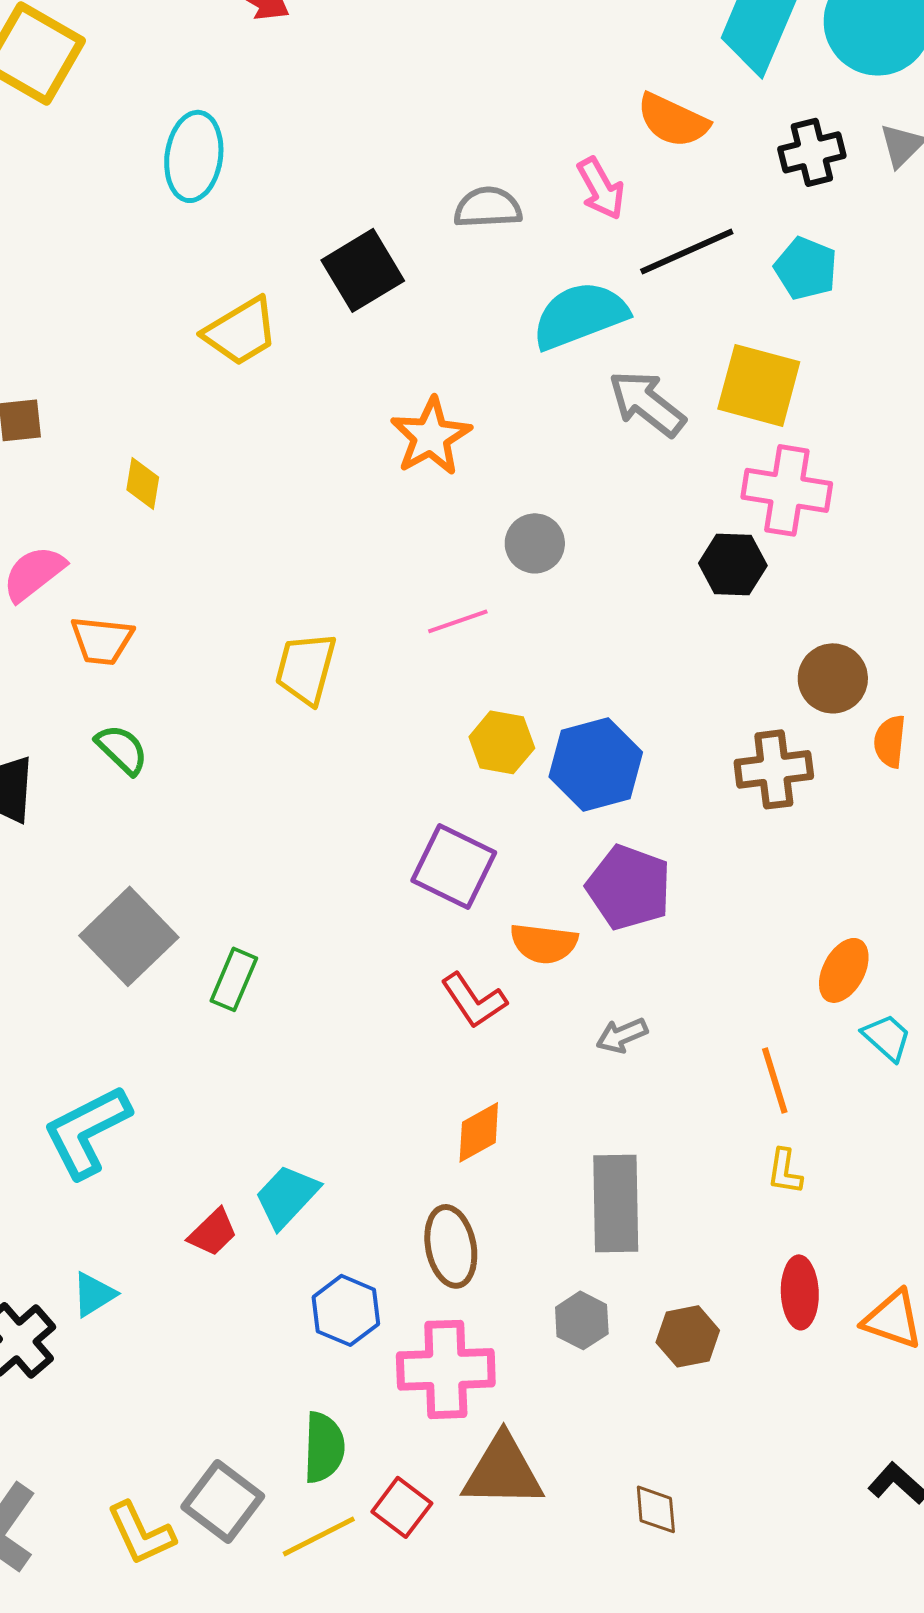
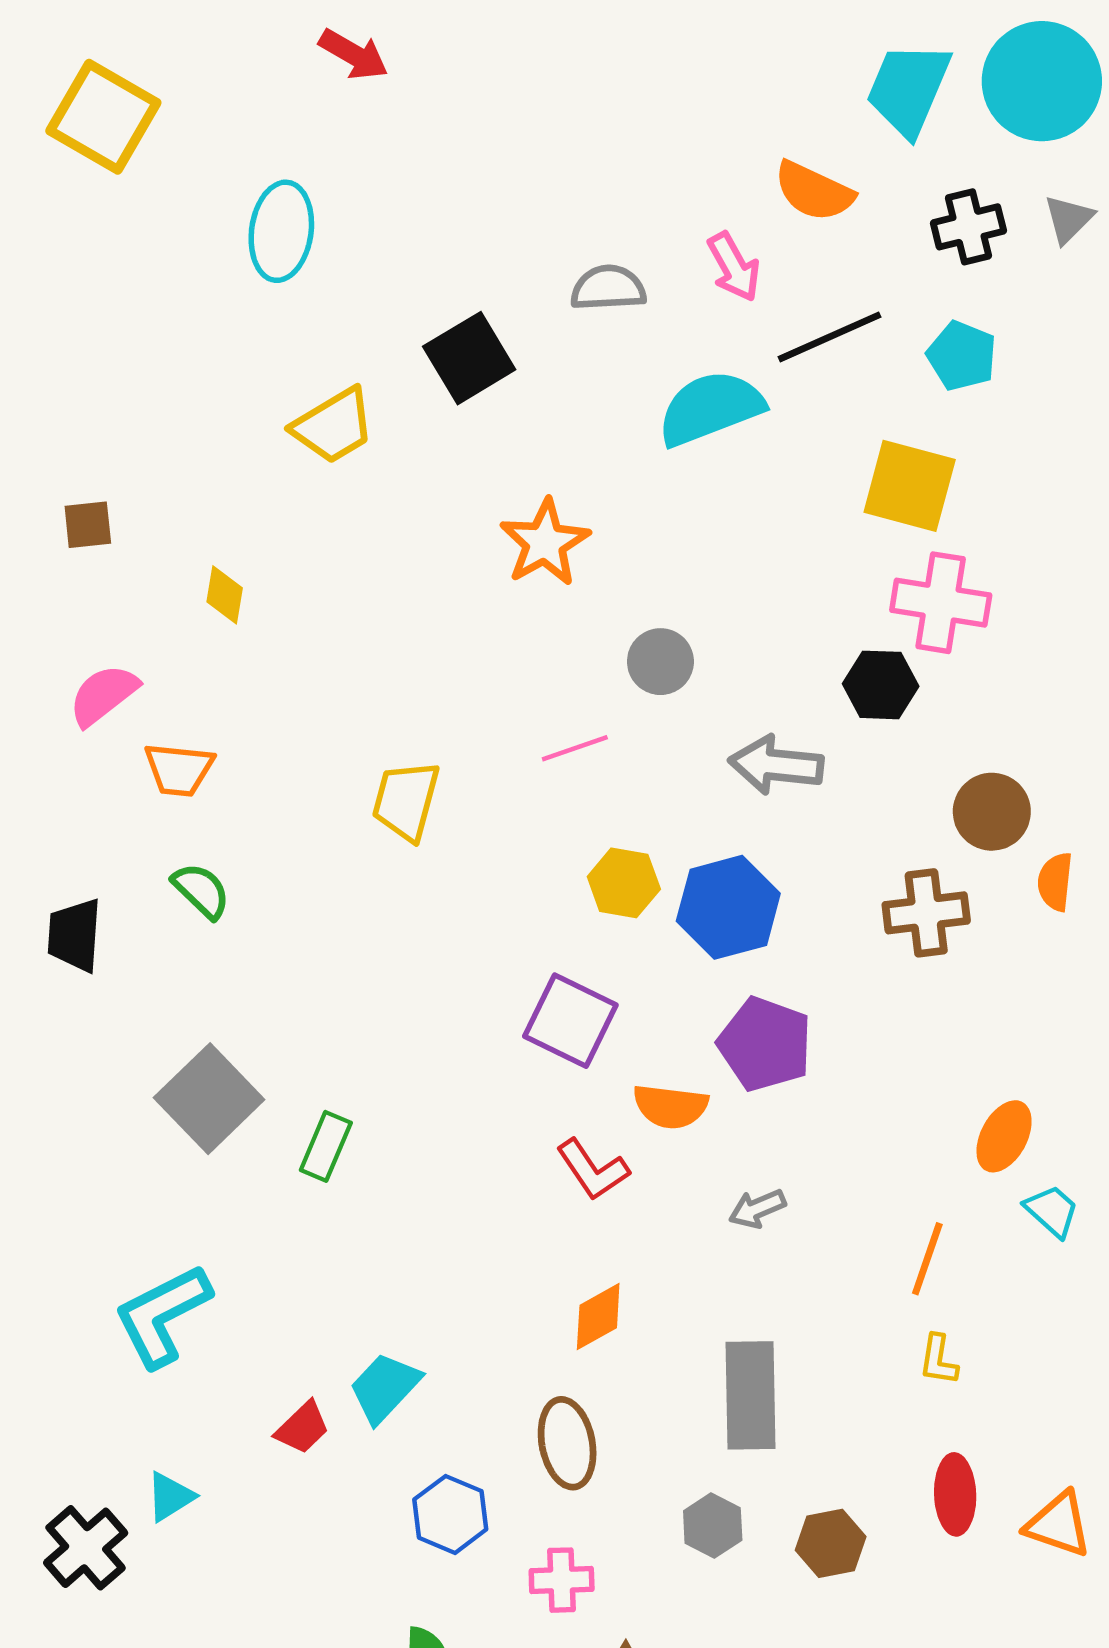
gray arrow: (647, 403) -> (776, 765), moved, turned -32
orange line: (775, 1080) -> (927, 1259), turned 36
pink cross: (446, 1369) -> (562, 1580), size x0.6

